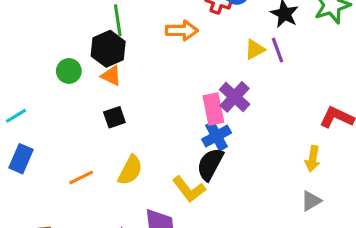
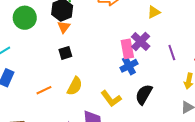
purple line: (277, 50) -> (172, 53), moved
green circle: (69, 71) -> (25, 18), moved, size x1.5
orange triangle: (111, 76) -> (64, 27), turned 40
black semicircle: (210, 164) -> (144, 94), moved

